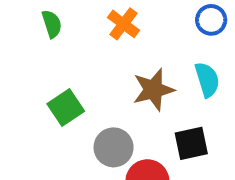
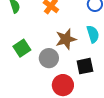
gray circle: (114, 147) -> (49, 58), moved

